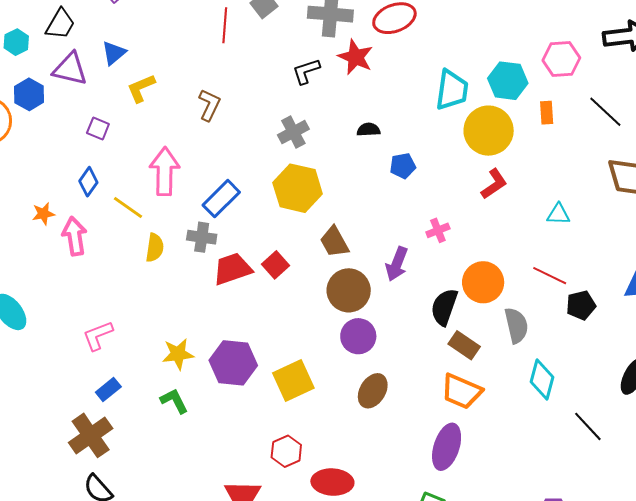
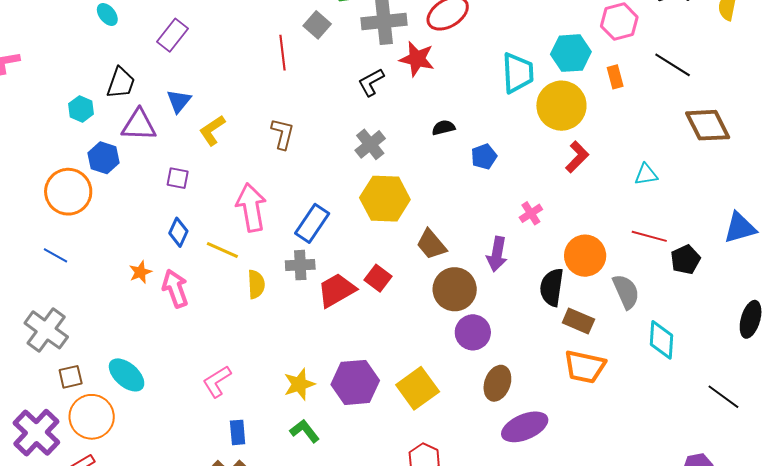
blue rectangle: (108, 390) -> (238, 432), turned -45
black line: (588, 426) -> (723, 397), moved
purple ellipse: (447, 447) -> (525, 427), moved, turned 60

